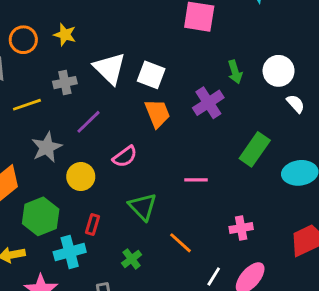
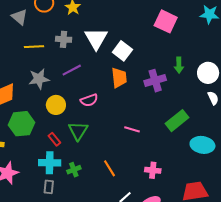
green triangle: (143, 207) -> (78, 131), moved
red rectangle: (92, 224) -> (54, 139), turned -72
cyan cross: (70, 252) -> (50, 163), moved

